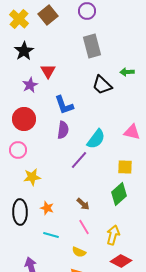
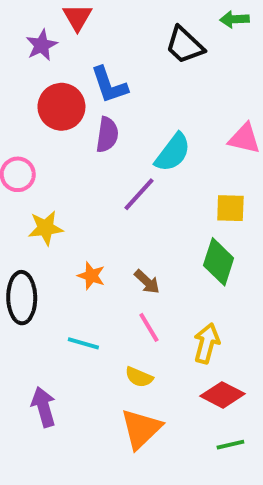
red circle: (24, 119) -> (61, 107), moved
green diamond: (119, 194) -> (219, 262), turned -30
orange star: (47, 208) -> (91, 276), moved

